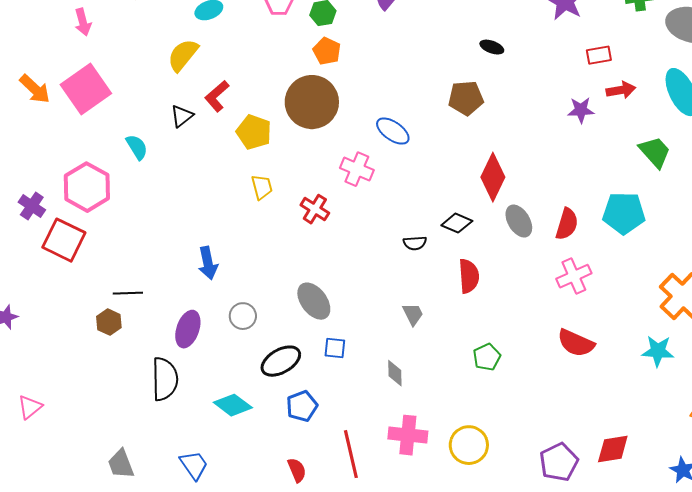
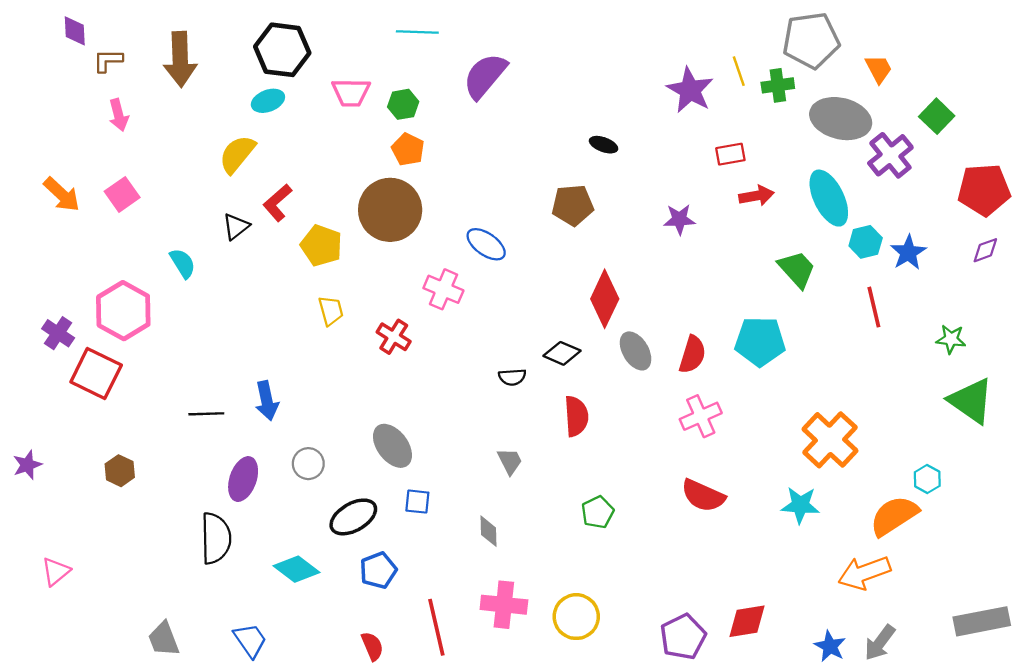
pink square: (86, 89) -> (122, 194), size x0.6
purple star: (581, 110) -> (679, 219), moved
black line: (128, 293) -> (206, 414), moved
brown hexagon: (109, 322) -> (120, 471), moved

